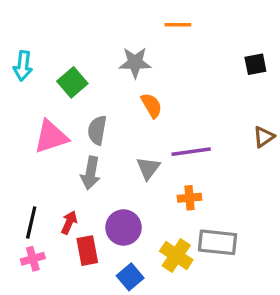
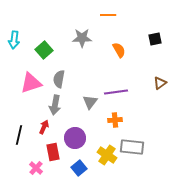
orange semicircle: (152, 105) -> (119, 50), moved
red arrow: (69, 223) -> (44, 127), moved
pink cross: (33, 259) -> (36, 168), moved, turned -32

